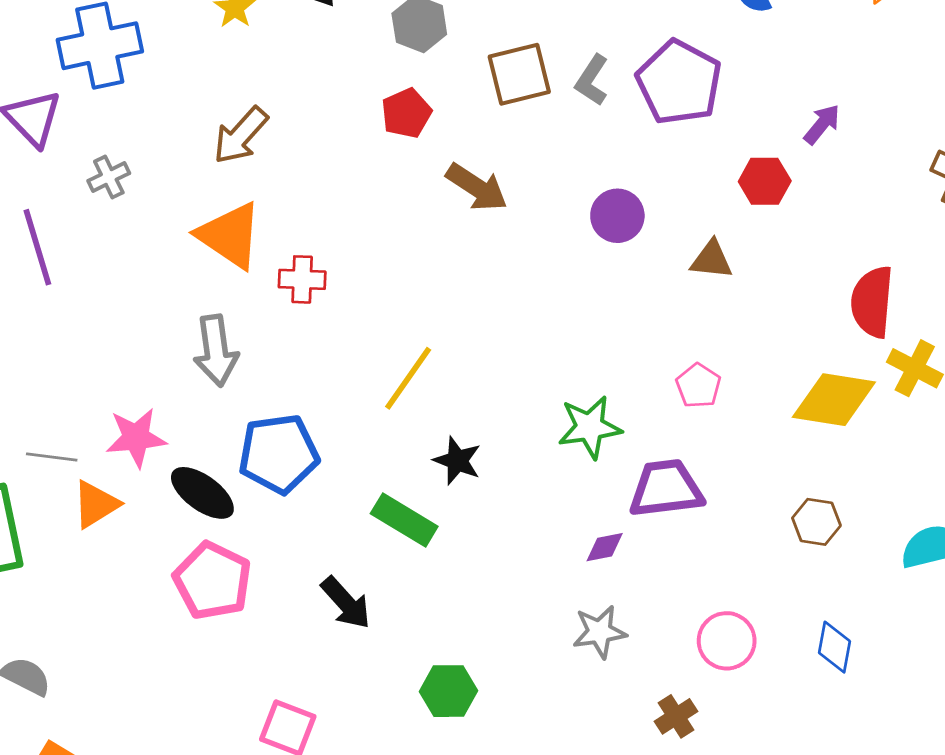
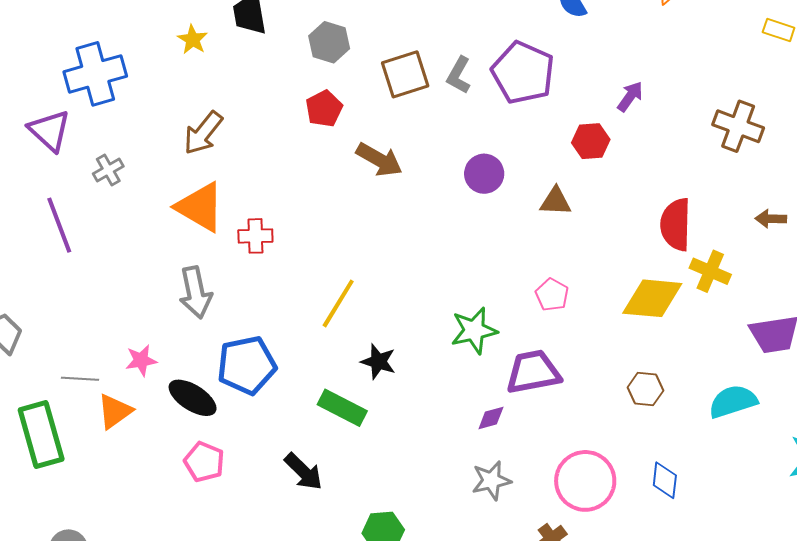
pink star: (136, 438) -> (141, 360), size x0.7
pink pentagon: (212, 581) -> (204, 462), size x0.7
pink circle: (727, 641) -> (585, 481), size x1.4

